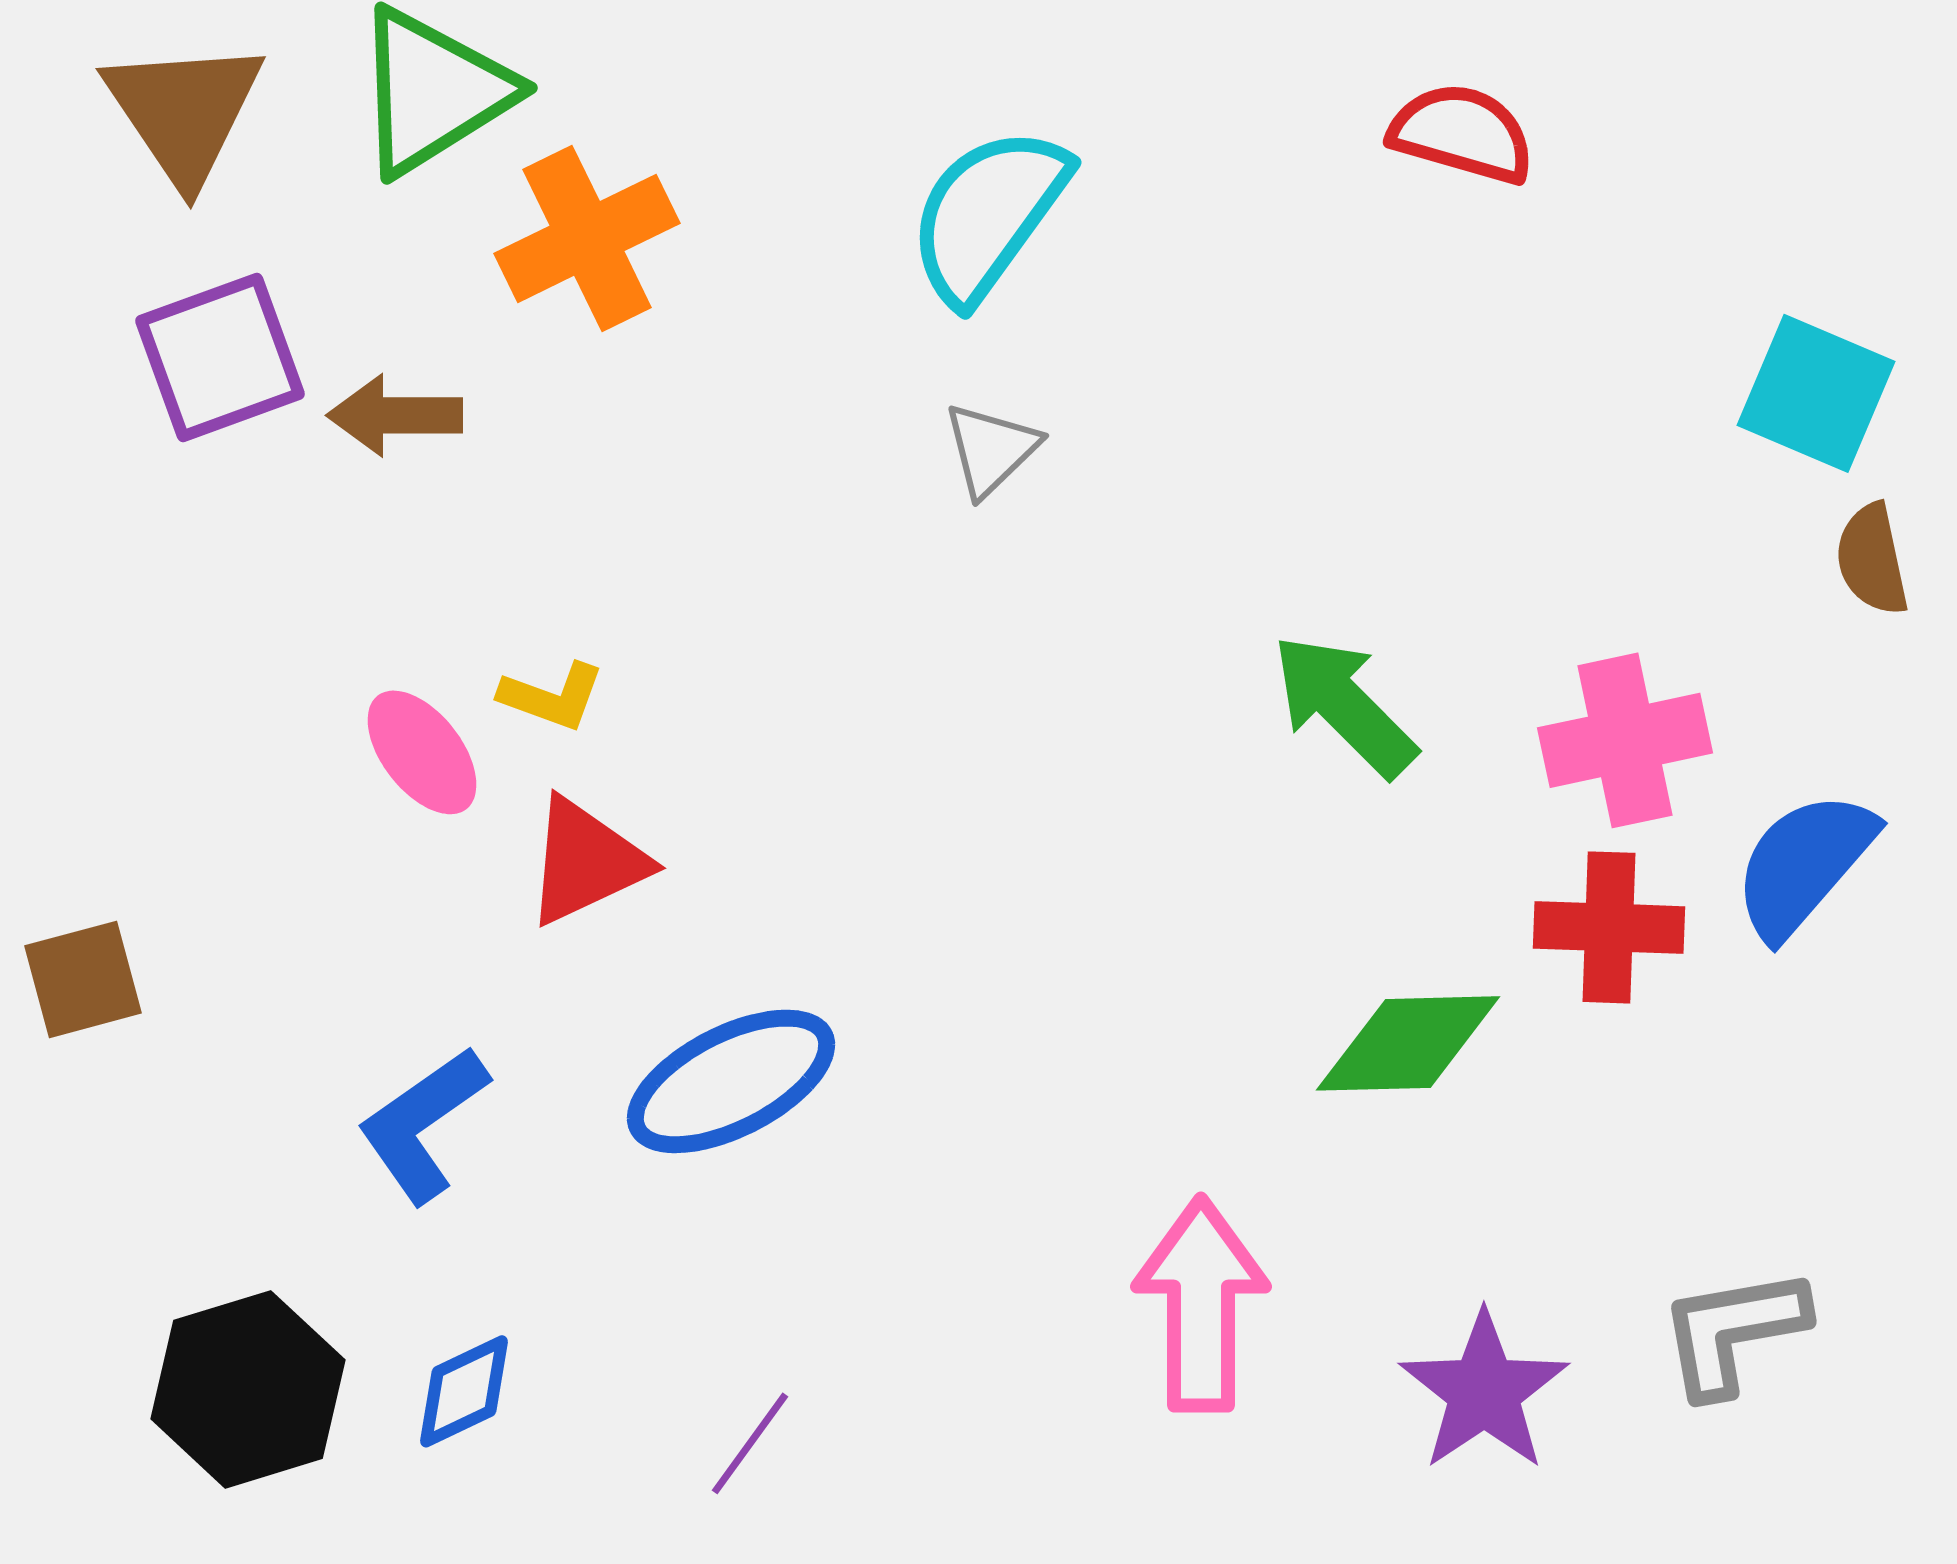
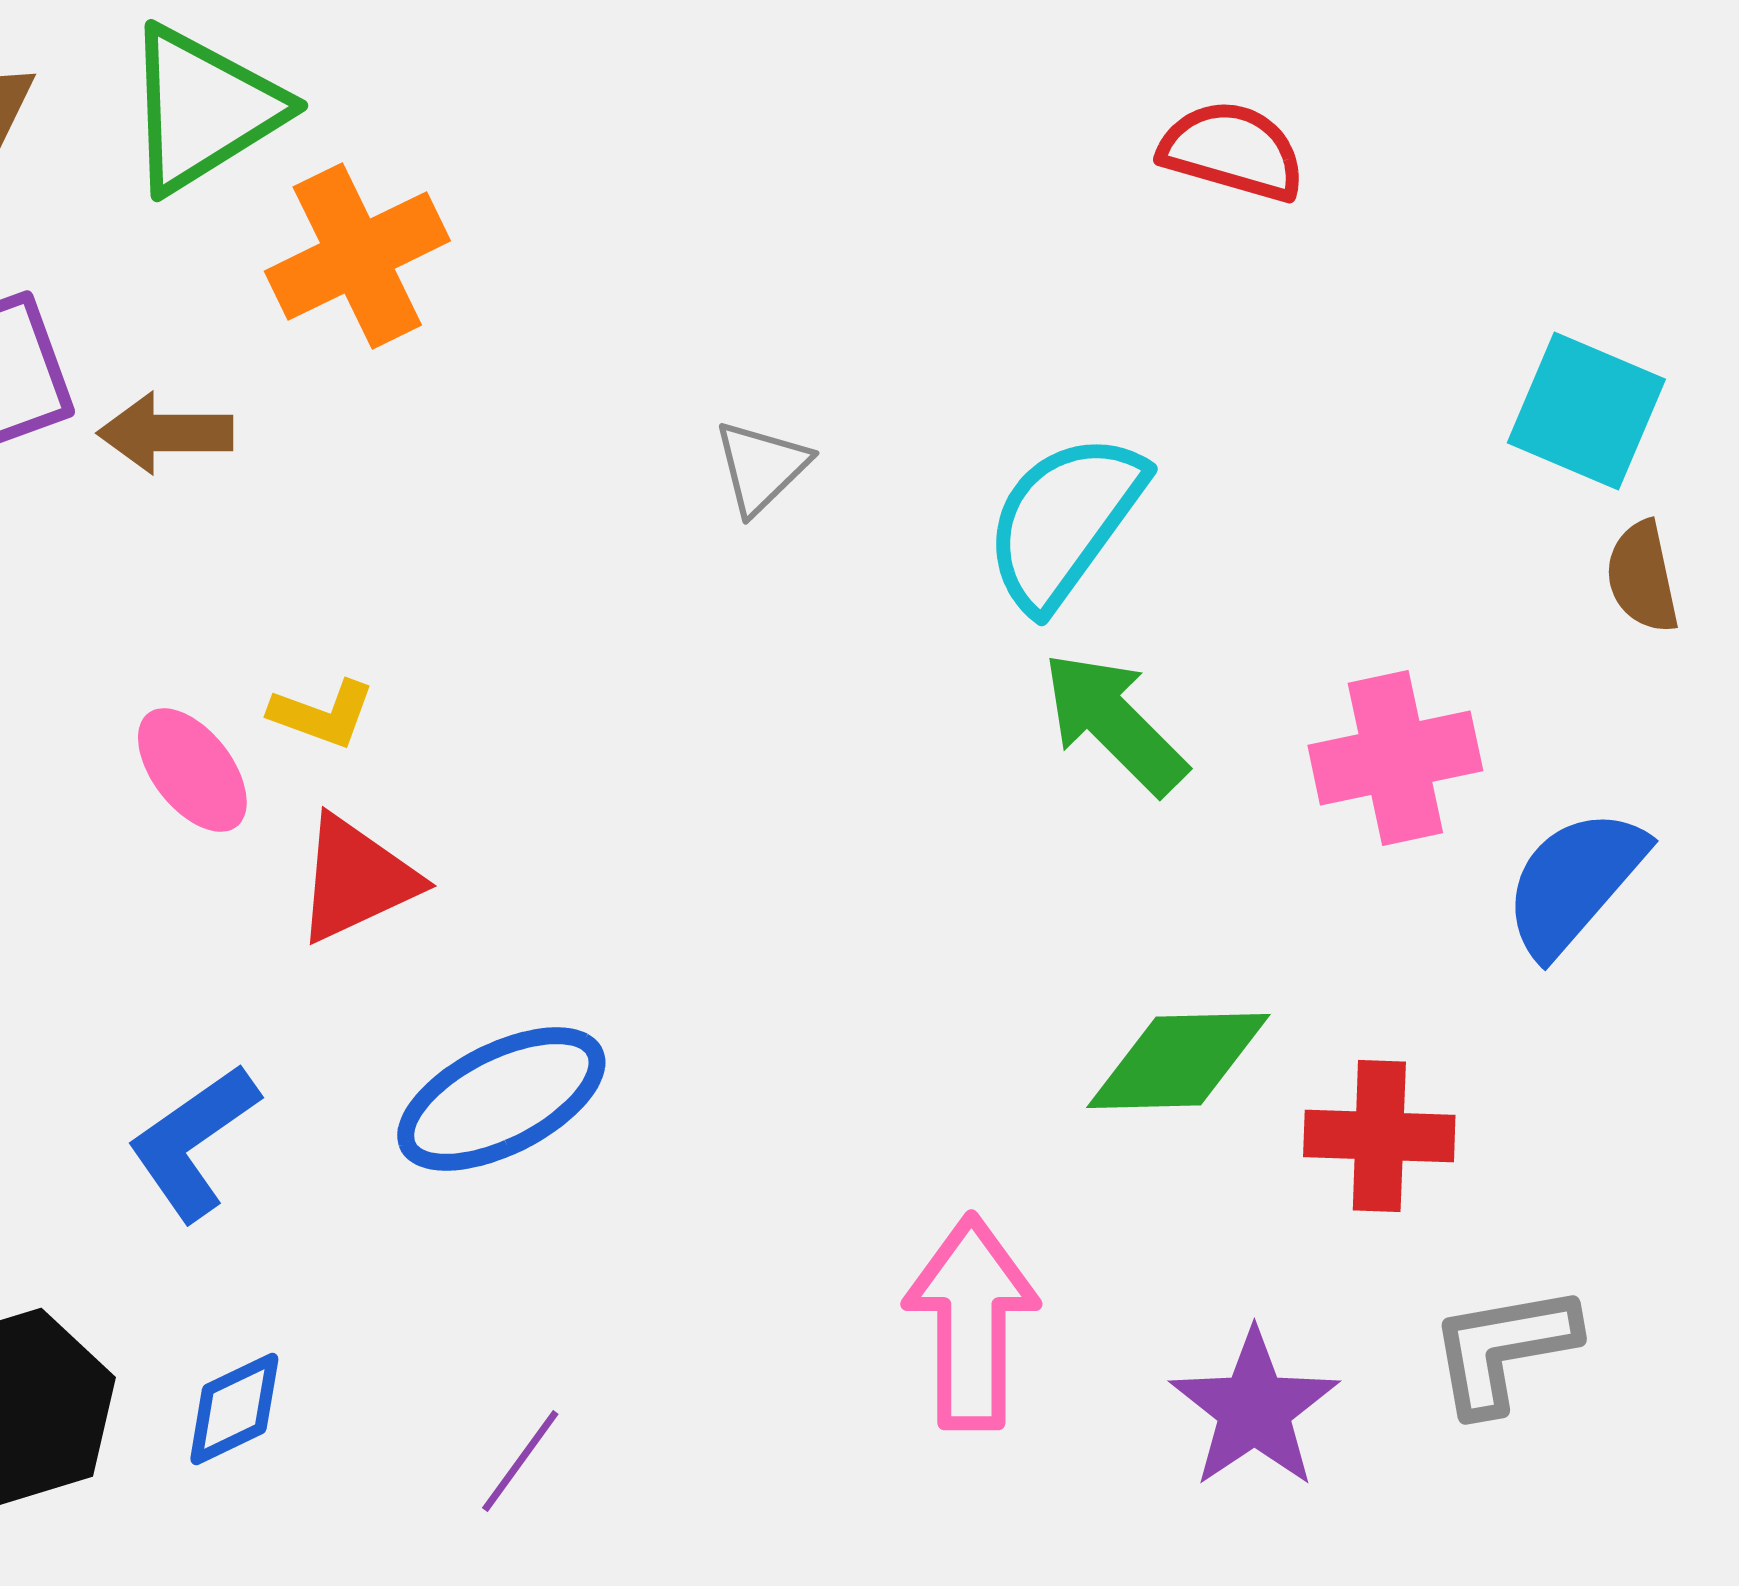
cyan semicircle: (988, 214) -> (1064, 521), moved
red cross: (1609, 927) -> (1379, 1136), moved

